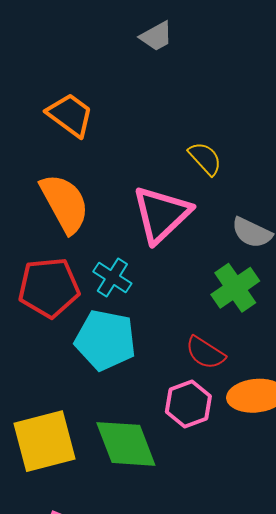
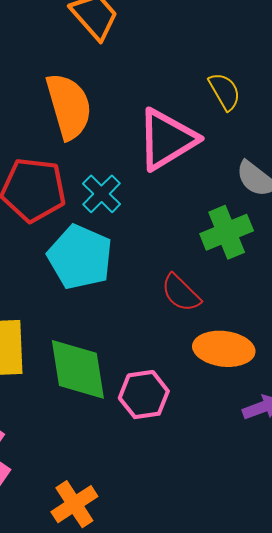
pink hexagon: (188, 404) -> (144, 395), moved

